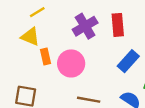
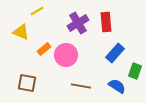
yellow triangle: (30, 37) -> (21, 32), moved
orange rectangle: (45, 56) -> (44, 49), turned 64

